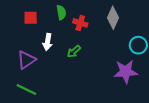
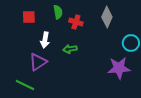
green arrow: (74, 52) -> (70, 49), turned 32
purple triangle: (26, 60) -> (38, 62), moved

